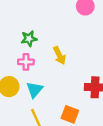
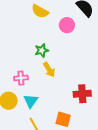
green star: (29, 39) -> (42, 50), moved

